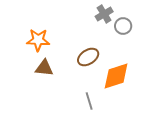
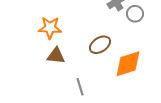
gray line: (89, 101) -> (80, 87), moved

